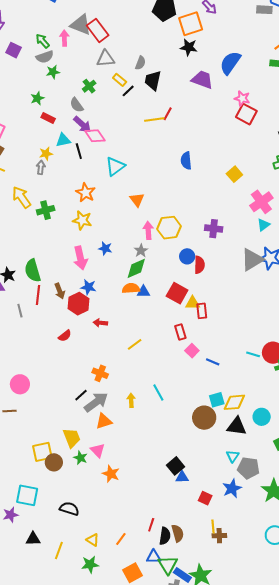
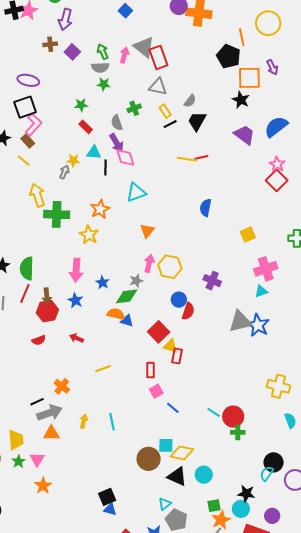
red line: (168, 114) -> (201, 157), turned 32
green cross: (46, 210) -> (57, 214), size x1.4
blue star: (105, 248) -> (103, 282), moved
red hexagon: (79, 304) -> (47, 311), moved

